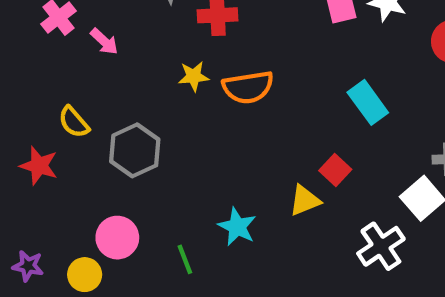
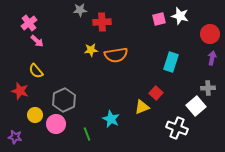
pink arrow: (104, 41) -> (37, 41), moved
cyan rectangle: (368, 102) -> (171, 62), turned 54
gray hexagon: (135, 150) -> (64, 100), moved
white cross: (381, 246) -> (177, 128), turned -35
yellow circle: (85, 275) -> (35, 115), moved

